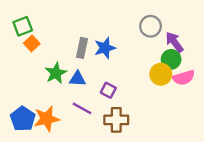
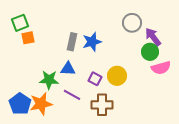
orange square: (32, 43) -> (28, 38), turned 32
green star: (56, 73) -> (49, 80), moved, turned 30
yellow circle: (161, 74) -> (117, 76), moved

